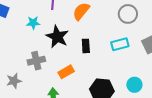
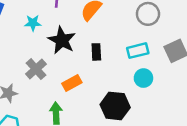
gray cross: (36, 61) -> (36, 69), turned -30
cyan circle: (134, 85) -> (143, 78), moved

